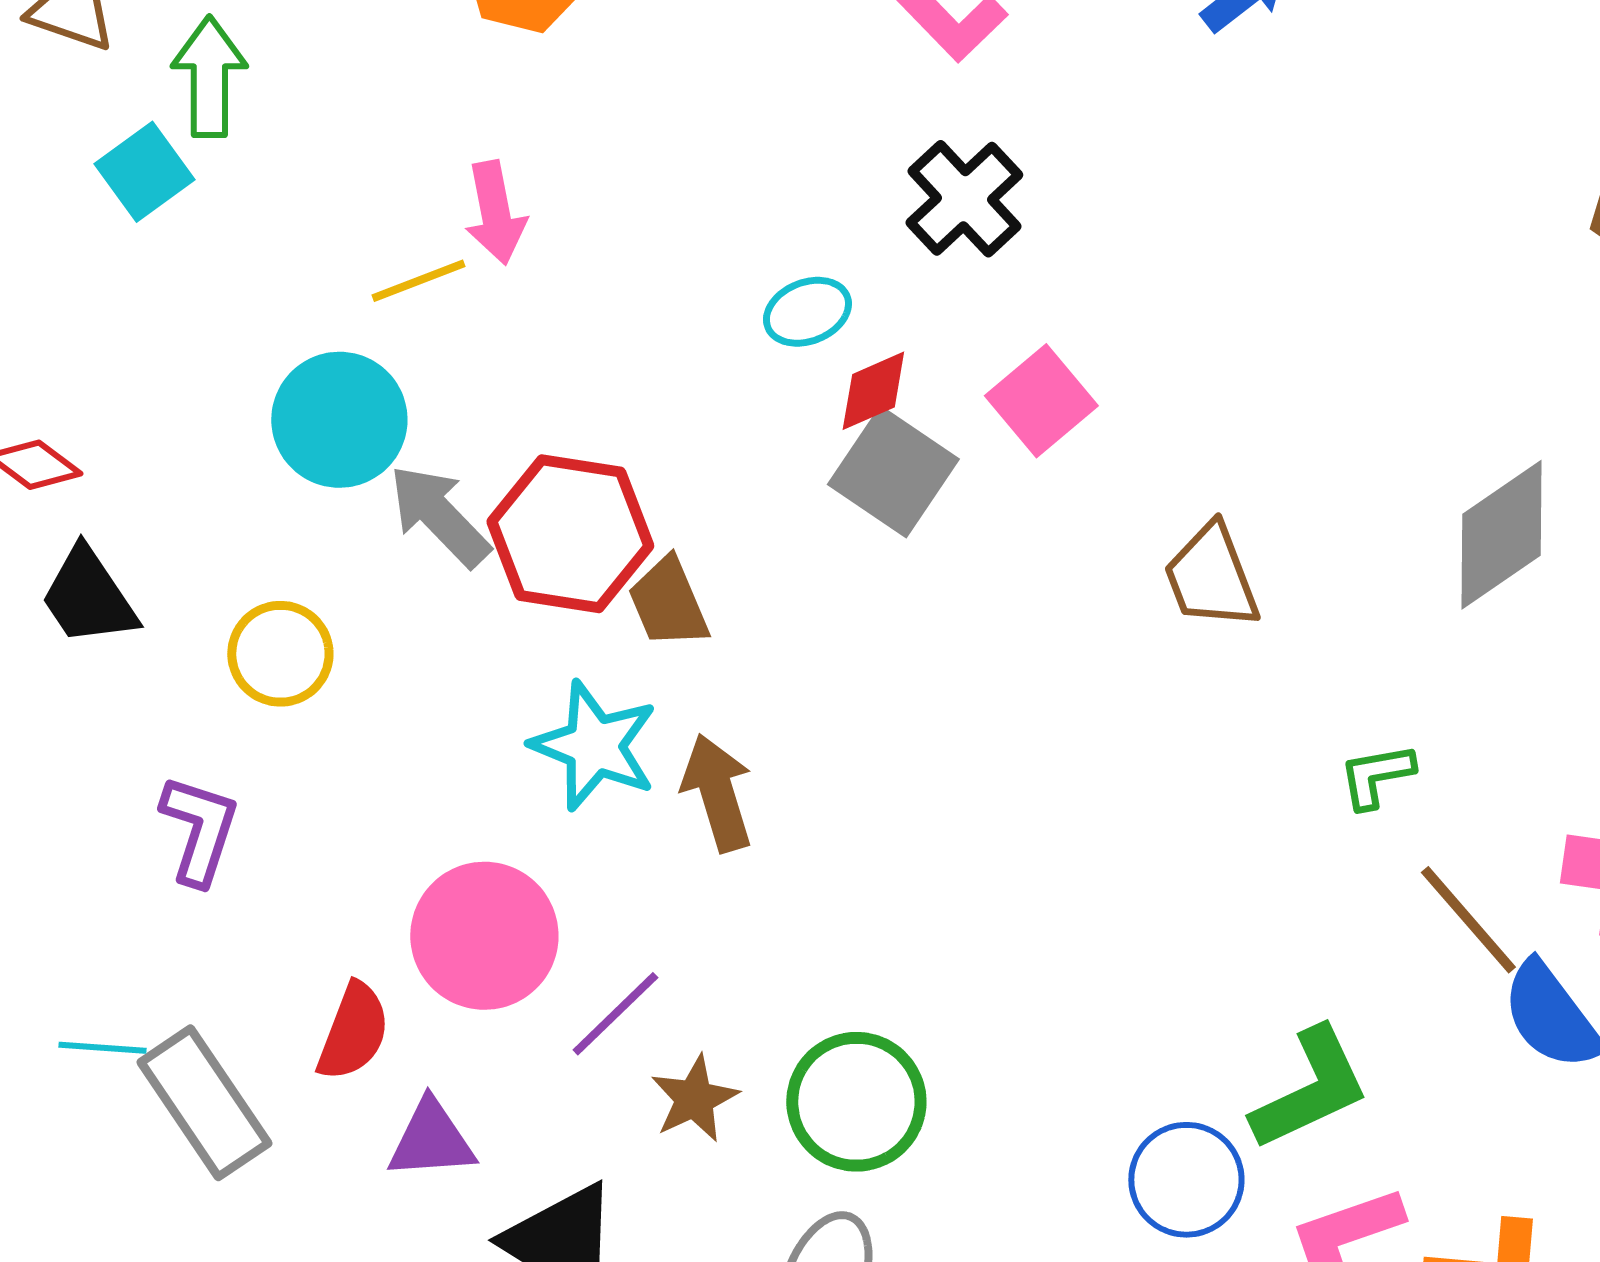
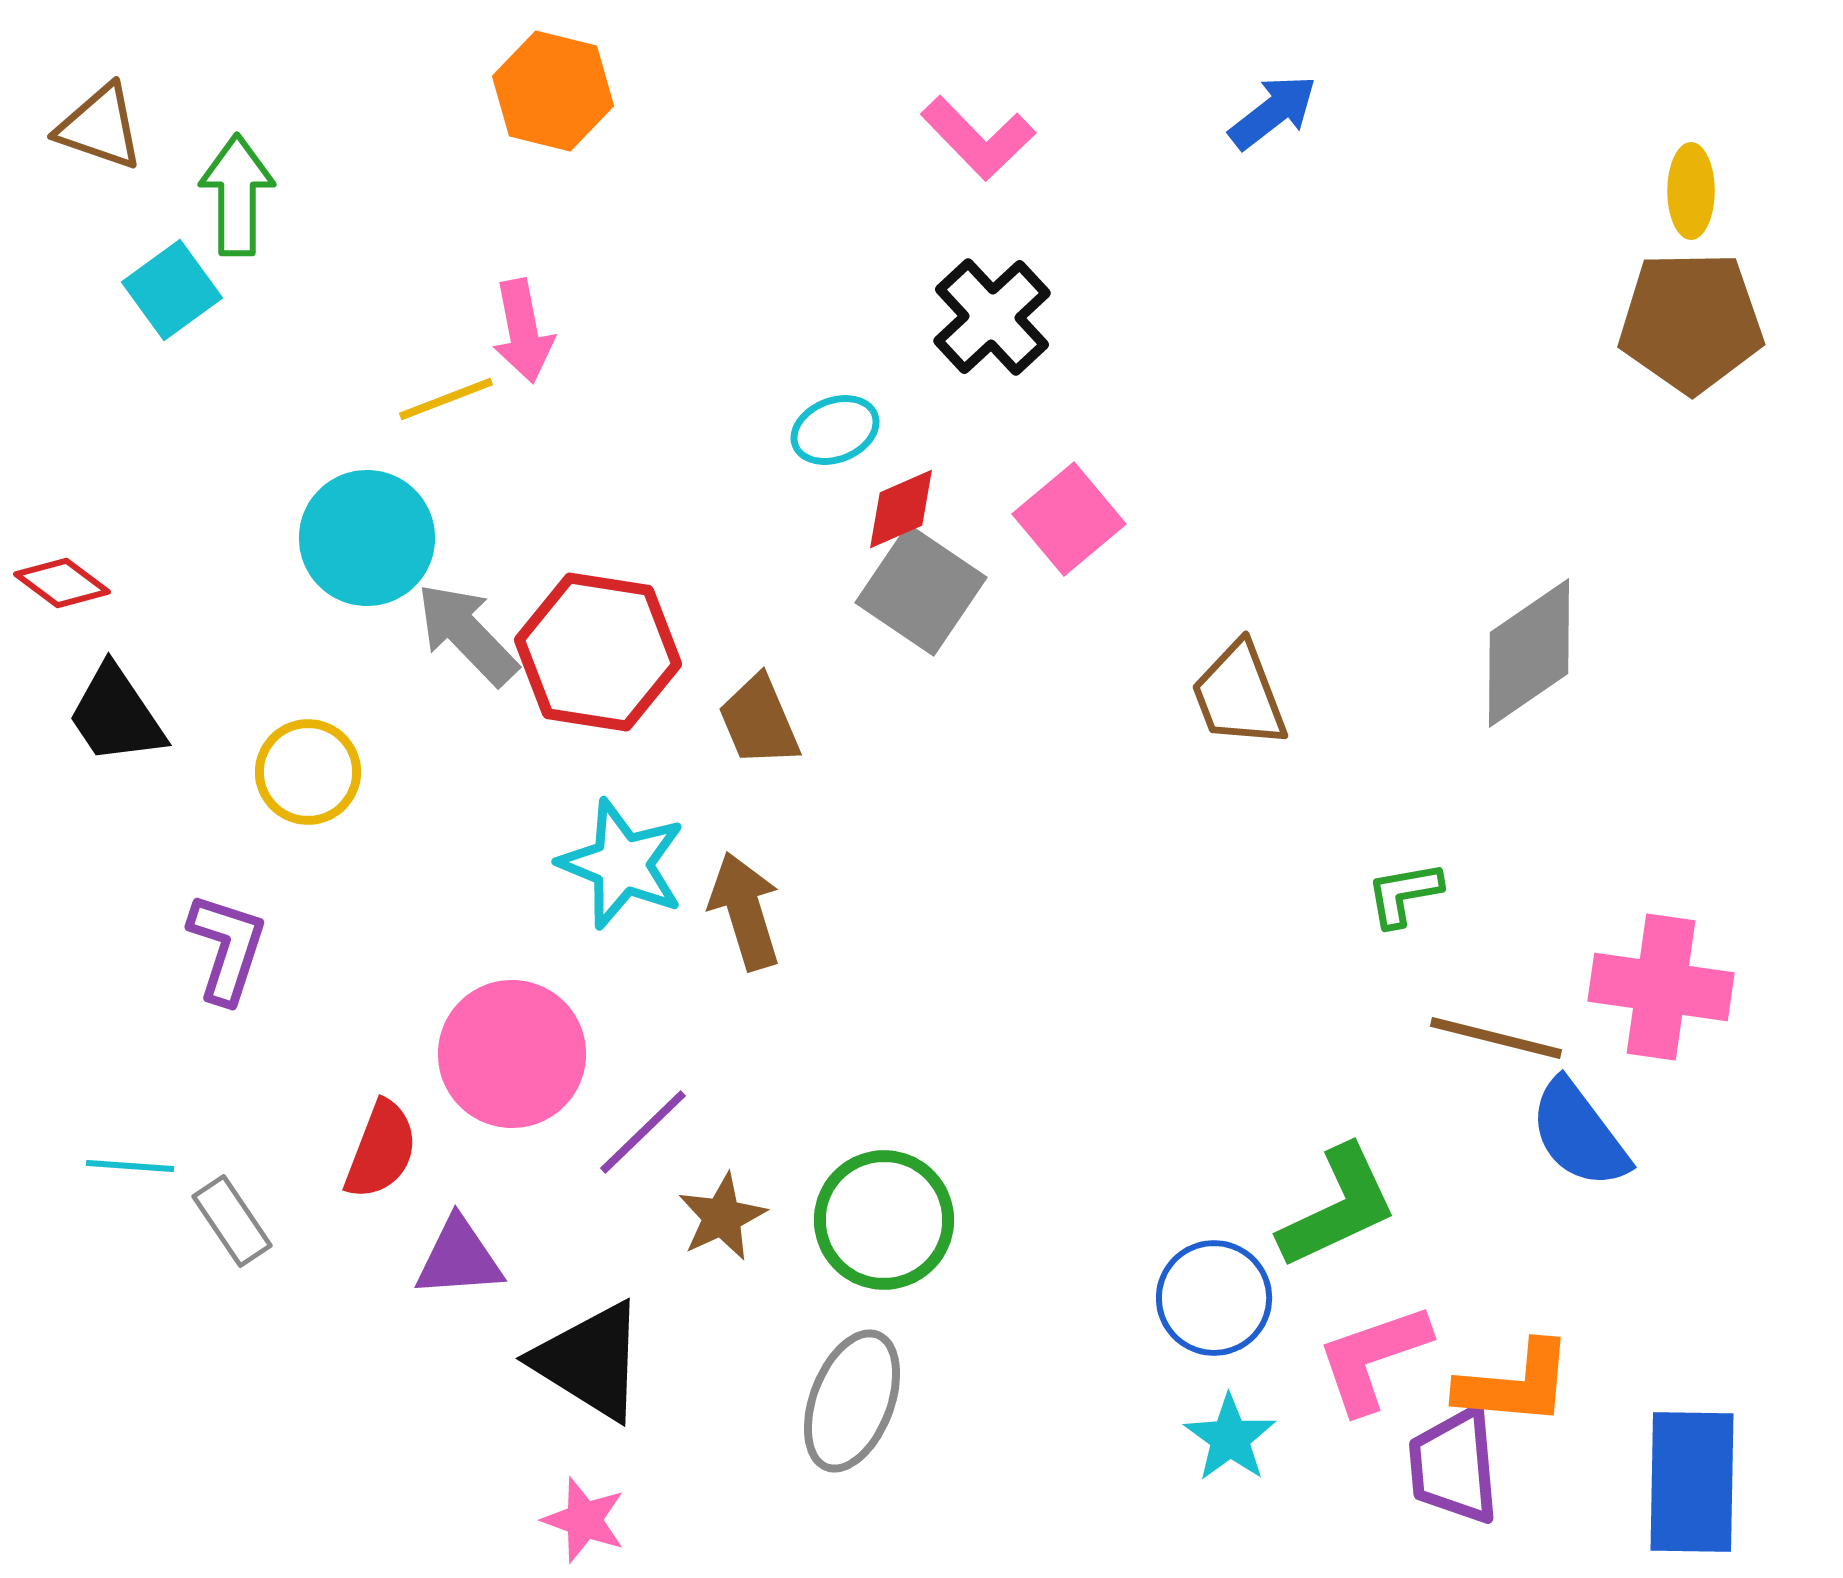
brown trapezoid: (668, 603) -> (759, 721), moved
brown line: (1468, 920) -> (1496, 1038), turned -35
gray rectangle: (204, 1103) -> (232, 1221), size x0.6

